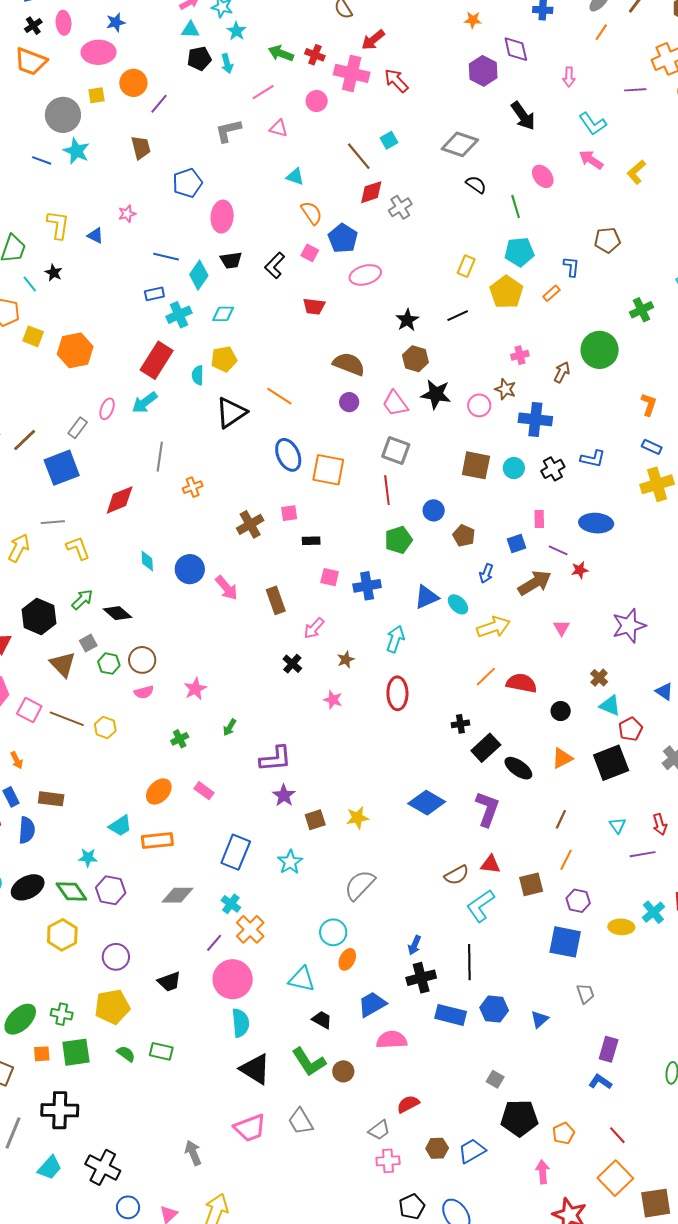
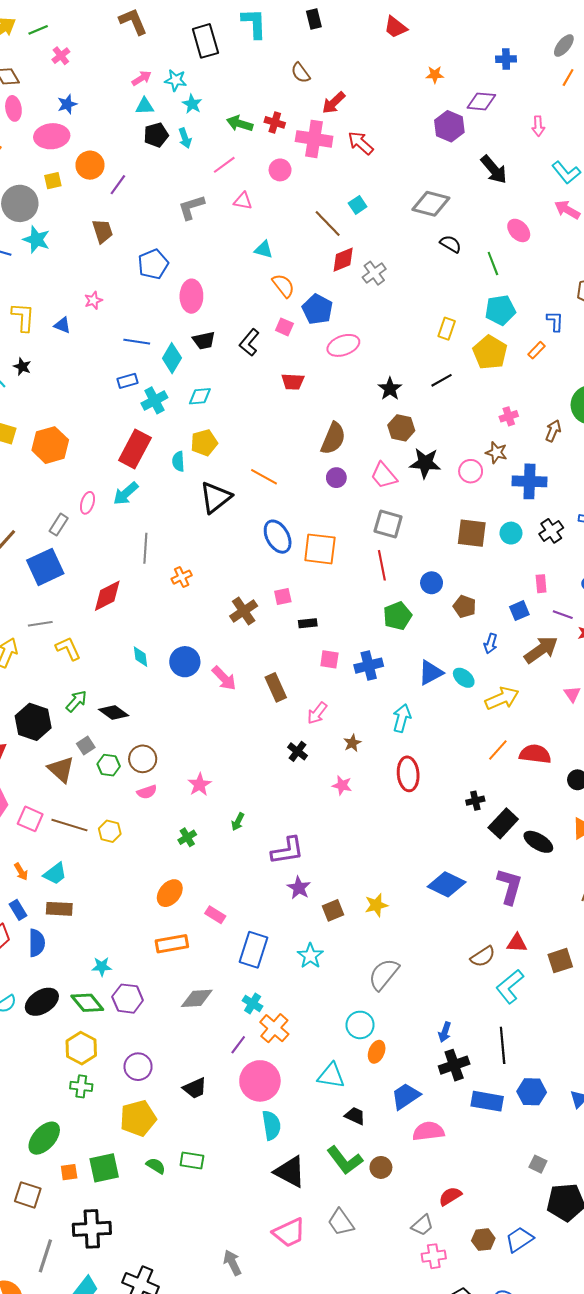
purple diamond: (516, 49) -> (481, 101), turned -68
brown semicircle: (349, 364) -> (333, 438), turned 96
pink rectangle: (204, 791) -> (215, 915), moved
cyan trapezoid: (120, 826) -> (55, 874), moved
green cross: (62, 1014) -> (81, 1086), moved

